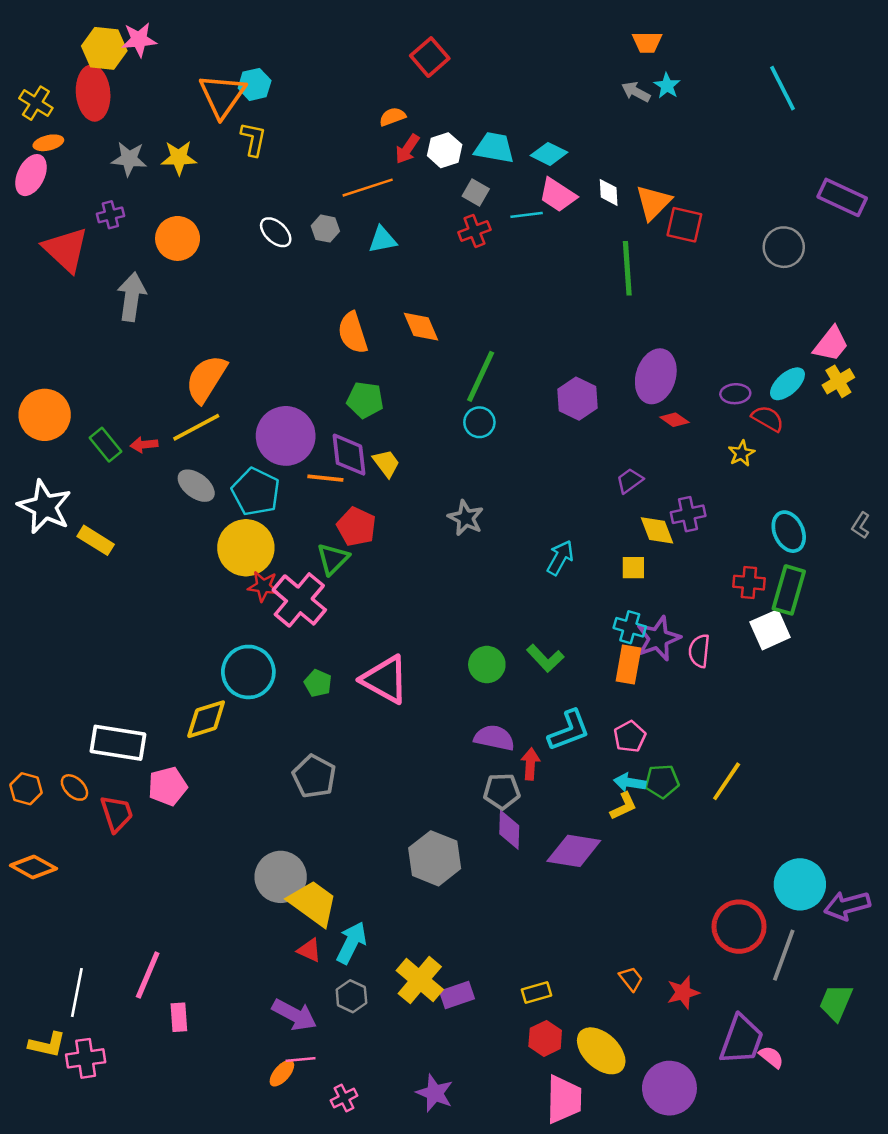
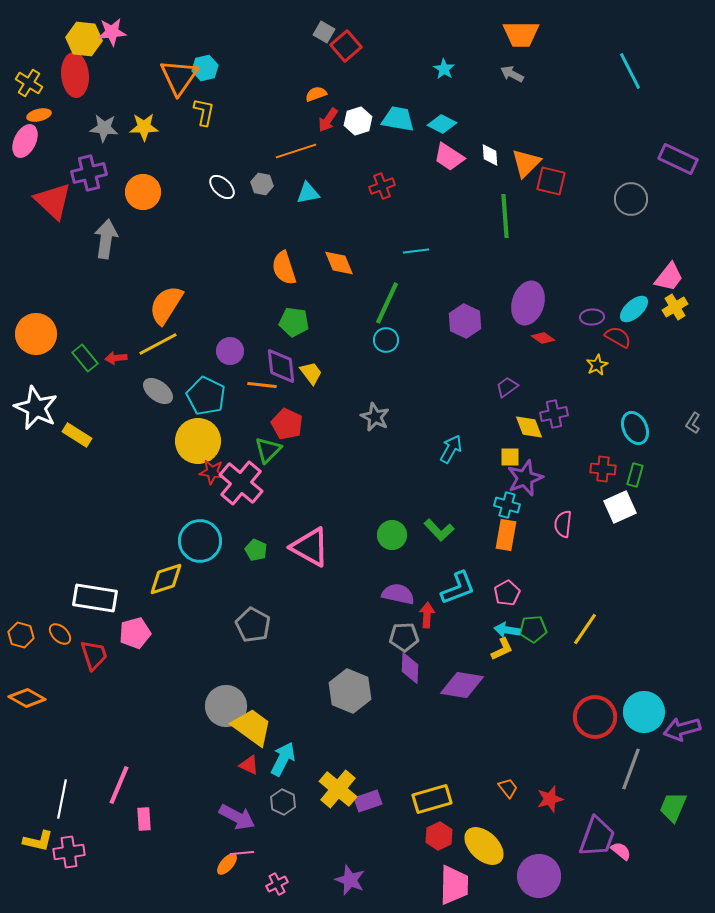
orange trapezoid: (647, 42) -> (521, 34), size x1.5
cyan star: (667, 86) -> (444, 69), moved
gray square: (476, 192) -> (324, 32), moved
purple cross: (110, 215) -> (89, 173), size x1.6
cyan line: (527, 215) -> (416, 251), moved
purple circle: (286, 436) -> (230, 351), size x0.6
green rectangle: (789, 590) -> (635, 475), size x0.6
purple star: (658, 638) -> (525, 478), moved
red circle: (739, 927) -> (595, 717), moved
yellow rectangle: (537, 992) -> (432, 799), size x1.6

